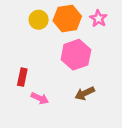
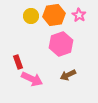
red rectangle: (22, 77) -> (18, 62), turned -32
pink arrow: (40, 98) -> (32, 79), size x1.5

